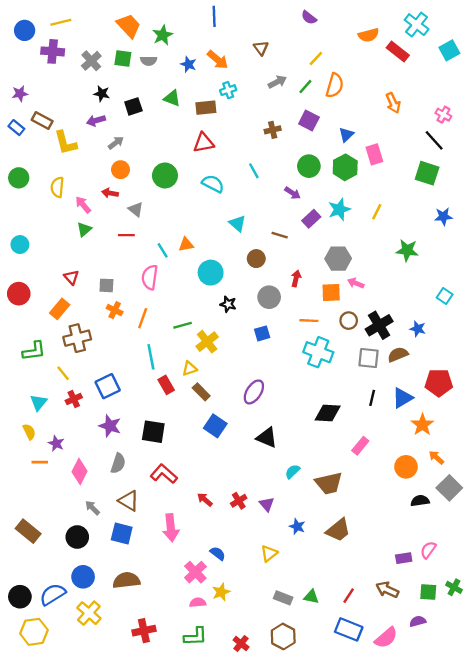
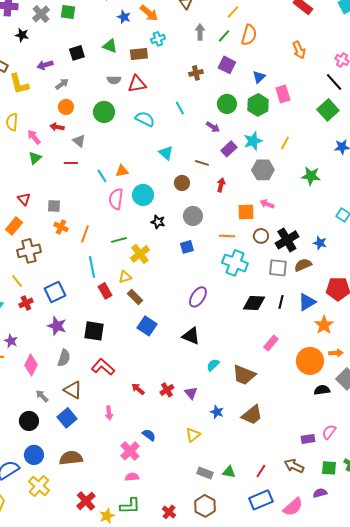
gray semicircle: (149, 61) -> (114, 80), moved
gray arrow: (277, 82) -> (200, 32), turned -63
black star: (102, 94) -> (22, 35), moved
green square: (427, 173) -> (328, 110), turned 30
gray hexagon: (338, 259) -> (263, 170), moved
pink semicircle: (150, 277) -> (116, 199), moved
red arrow: (296, 278) -> (221, 185), moved
purple ellipse: (254, 392) -> (198, 297), moved
black diamond: (328, 413) -> (254, 303), moved
orange arrow: (436, 457) -> (336, 353), turned 136
orange circle: (406, 467) -> (310, 361), size x1.4
brown trapezoid: (329, 483) -> (244, 375), turned 35
pink arrow: (171, 528) -> (109, 413), size x0.6
blue square: (122, 534) -> (67, 418), turned 36
yellow star: (221, 592) -> (107, 516), moved
blue rectangle: (349, 629) -> (261, 500), turned -45
red cross: (144, 631) -> (86, 501), turned -30

